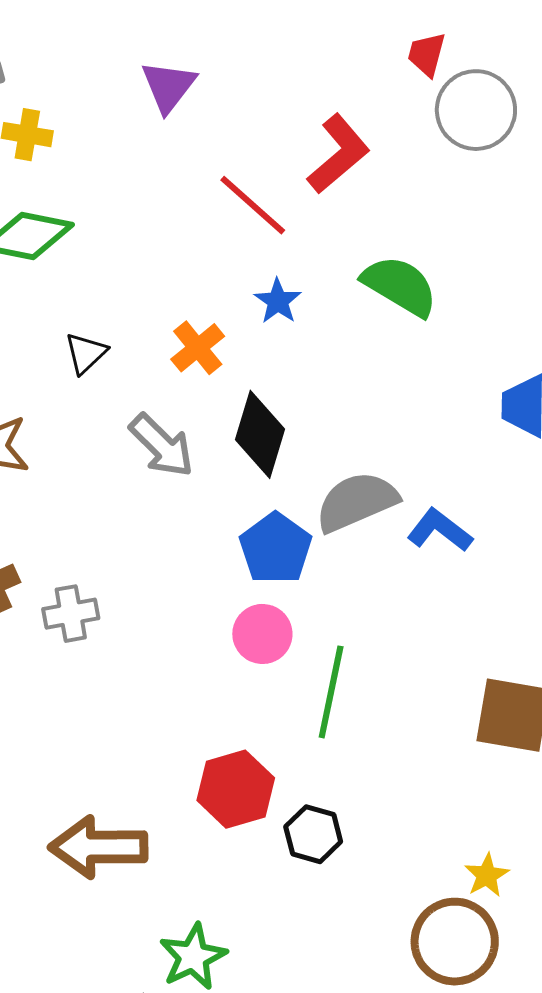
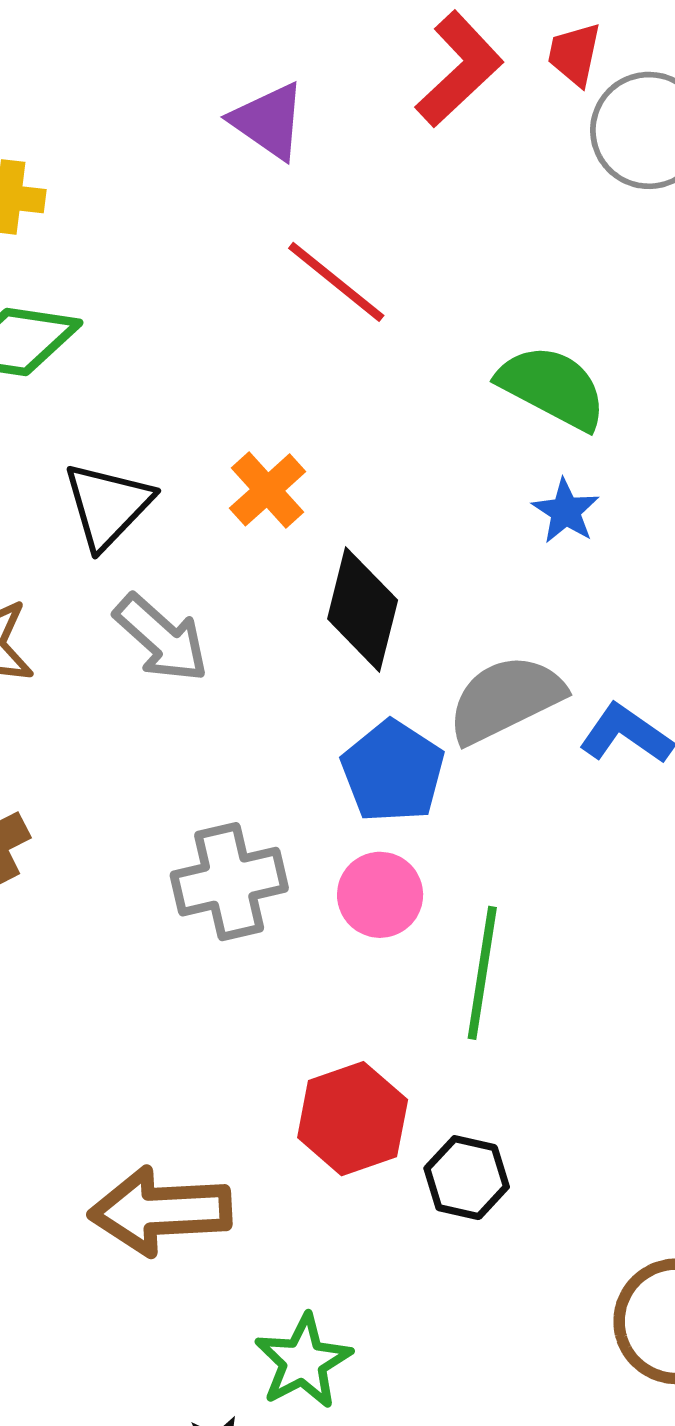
purple triangle: (168, 86) -> (268, 121), moved, turned -30
red L-shape: (338, 154) -> (459, 69), moved
blue star: (278, 301) -> (566, 511), moved
black triangle: (86, 353) -> (108, 505), size x1.5
gray arrow: (162, 445) -> (161, 638), moved
gray cross: (71, 614) -> (229, 882), moved, size x1.4

